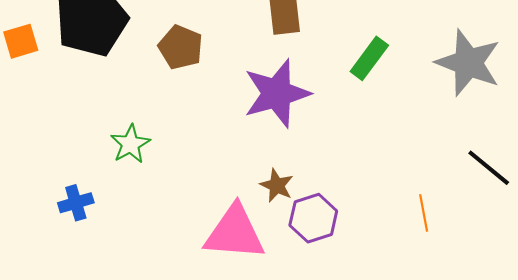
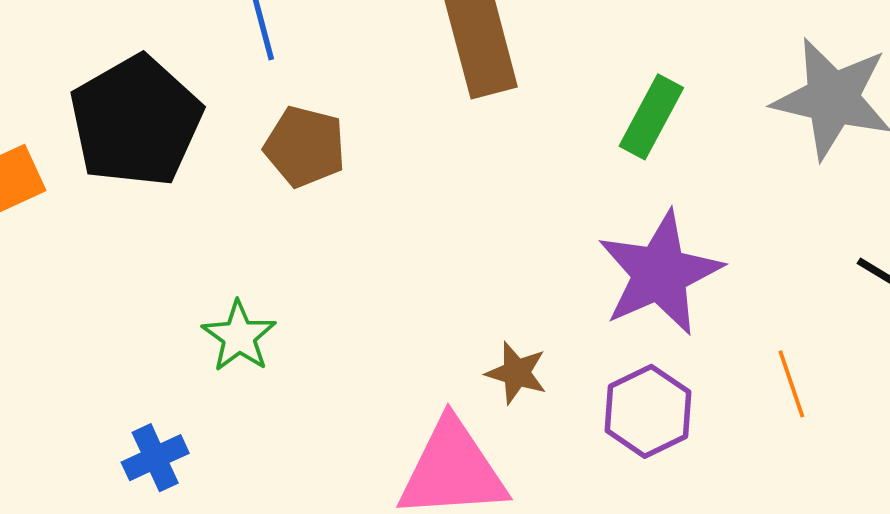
purple star: (277, 93) -> (660, 273), moved
purple hexagon: (313, 218) -> (648, 411), moved

